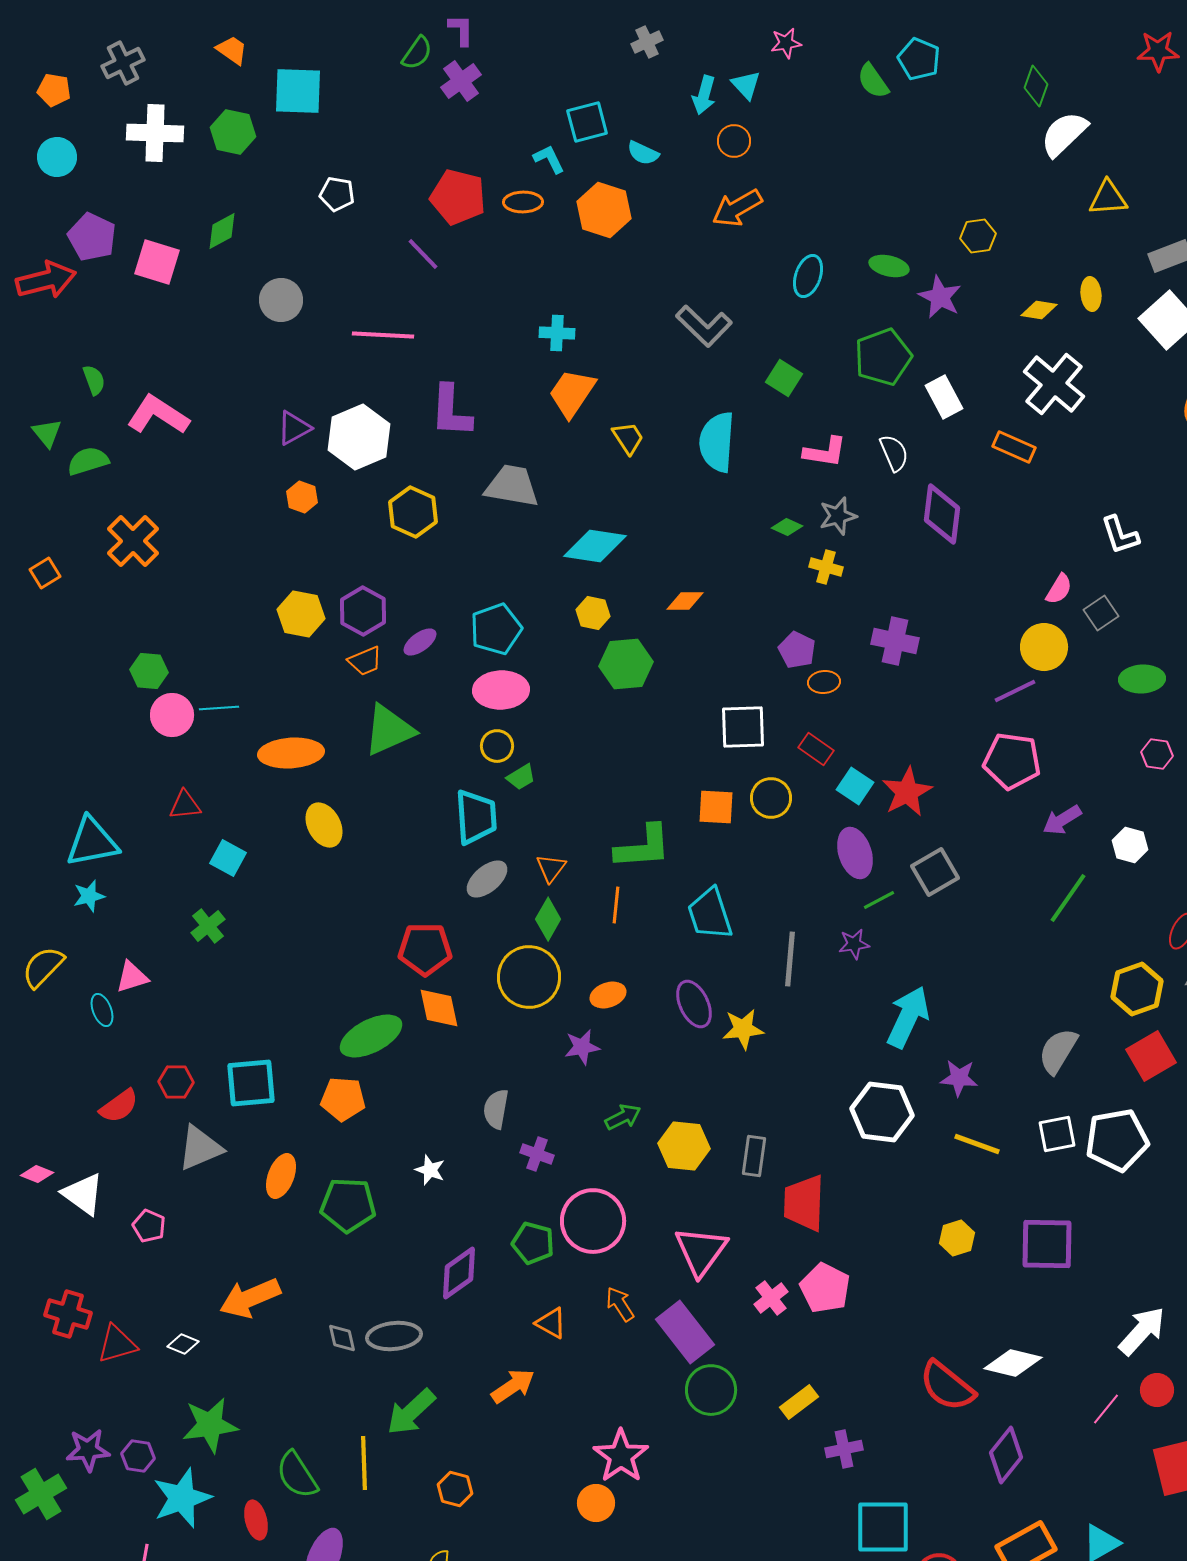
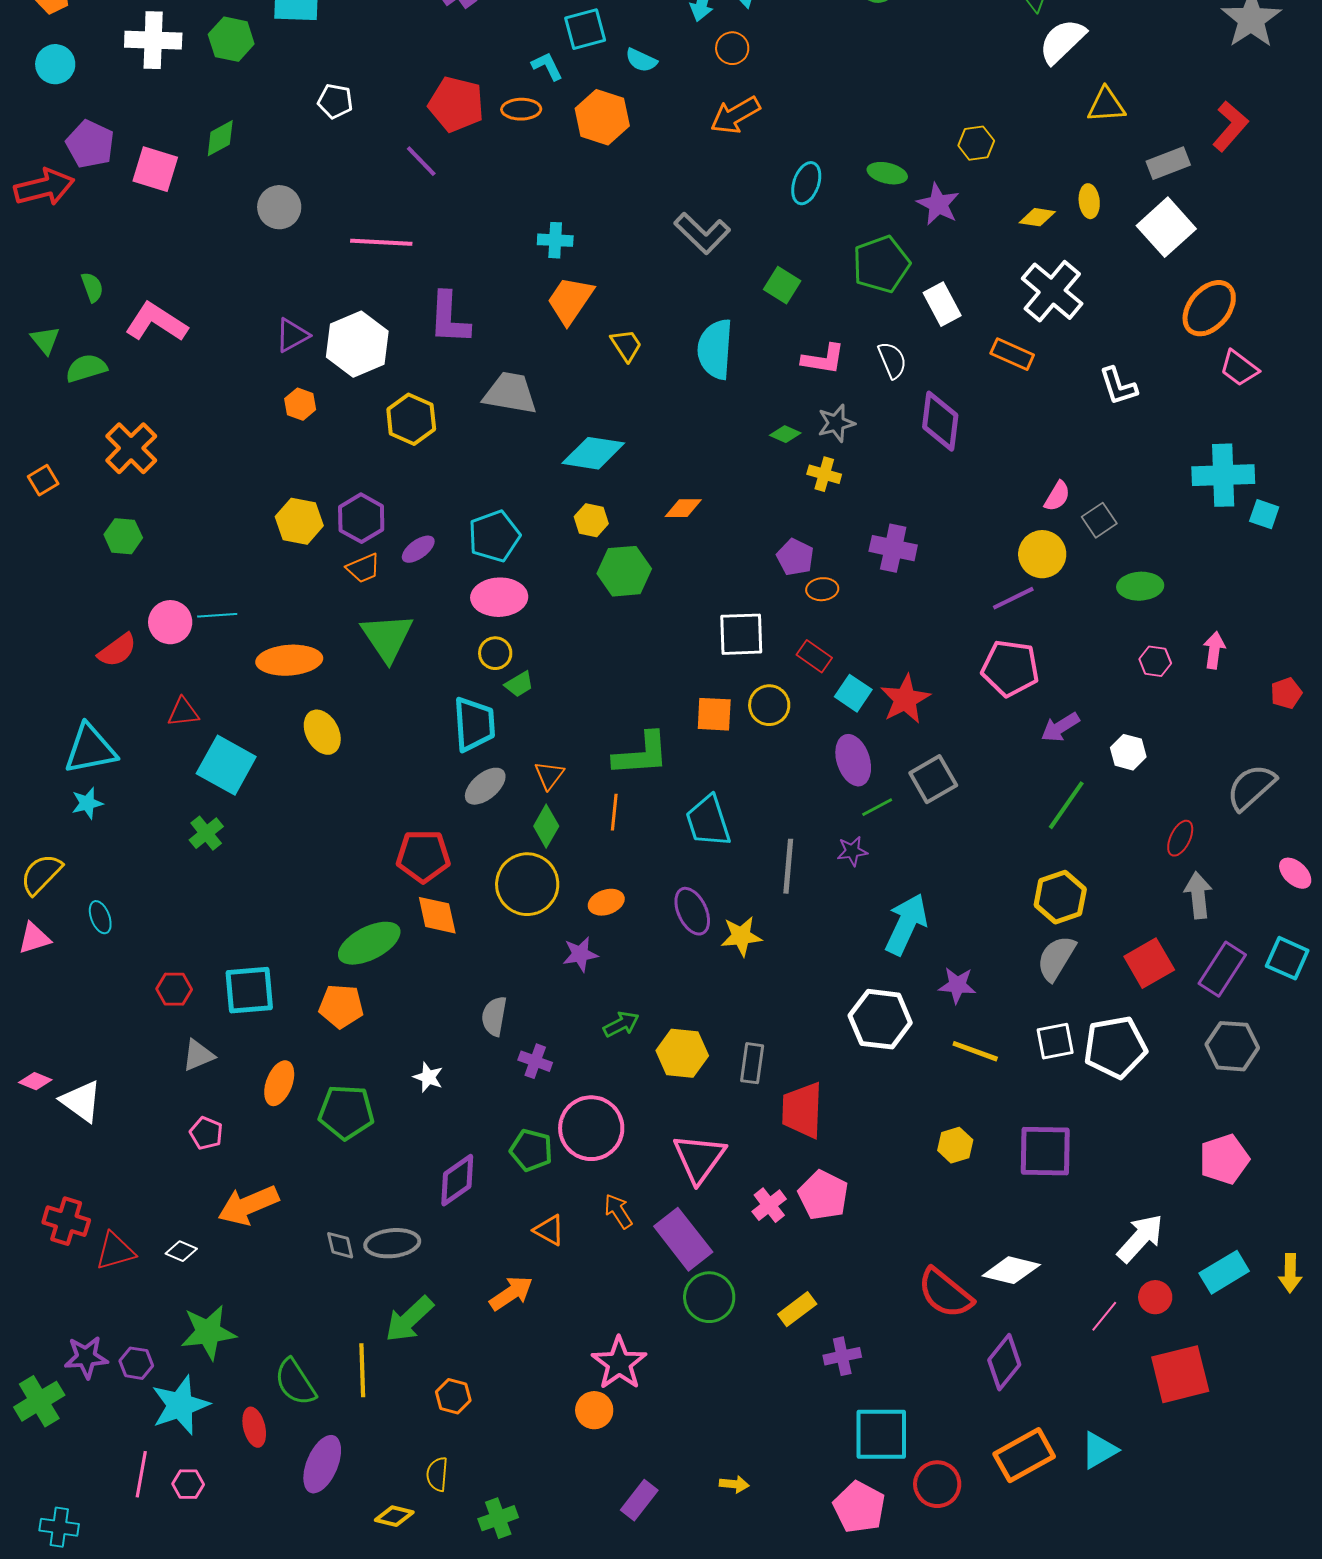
white L-shape: (1120, 535) -> (1118, 386), moved
green hexagon: (149, 671) -> (123, 536), moved
green triangle: (389, 730) -> (387, 637), turned -40
cyan square: (228, 858) -> (226, 765), size x1.6
pink triangle: (132, 977) -> (34, 938), moved
yellow hexagon: (1137, 989) -> (1060, 897), moved
red semicircle: (119, 1106) -> (117, 650), moved
gray triangle: (200, 1148) -> (198, 1055), size x0.7
pink pentagon: (149, 1226) -> (206, 1133), moved

